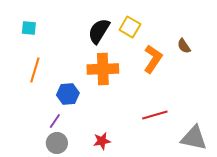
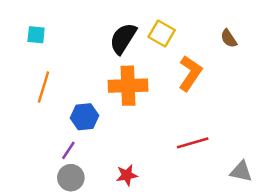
brown semicircle: (184, 46) -> (229, 38), moved
gray triangle: (194, 138) -> (241, 171), size x0.7

